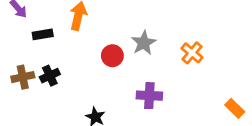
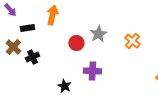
brown cross: (23, 77) -> (13, 47), moved, turned -35
purple cross: (149, 96) -> (92, 71), moved

